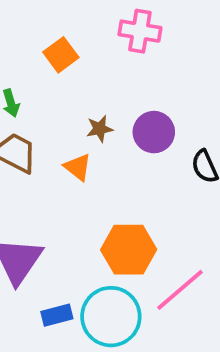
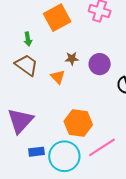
orange square: (61, 55) -> (57, 18), size x1.5

